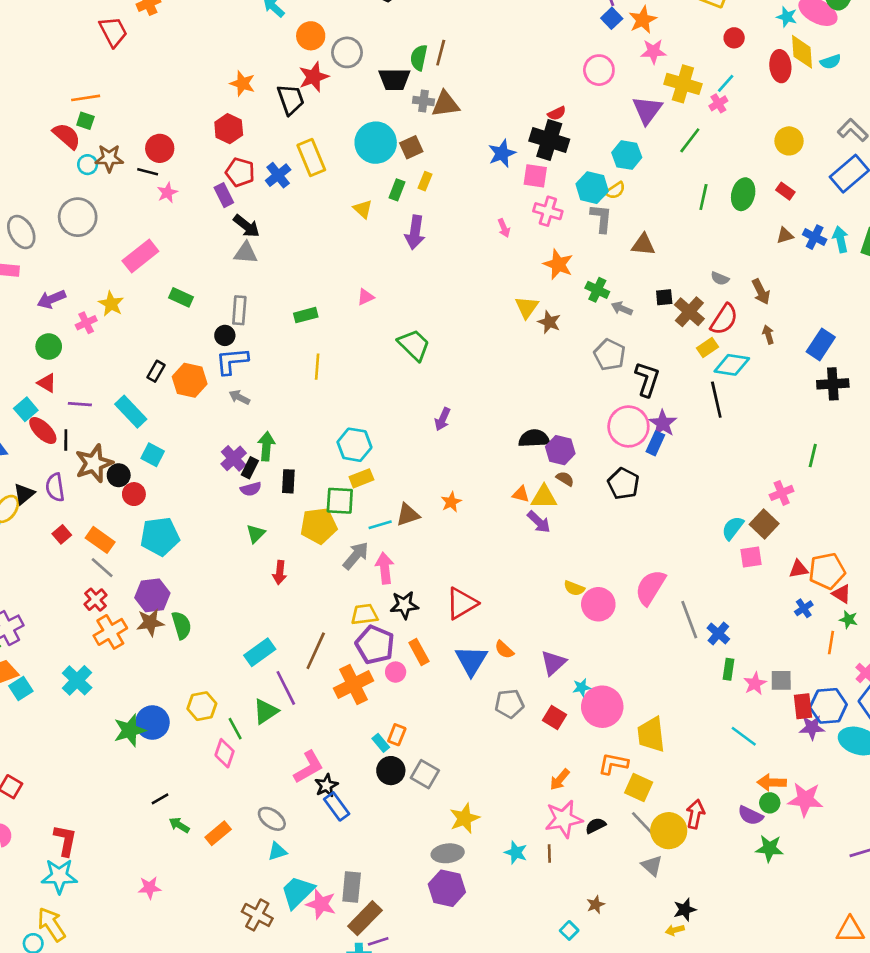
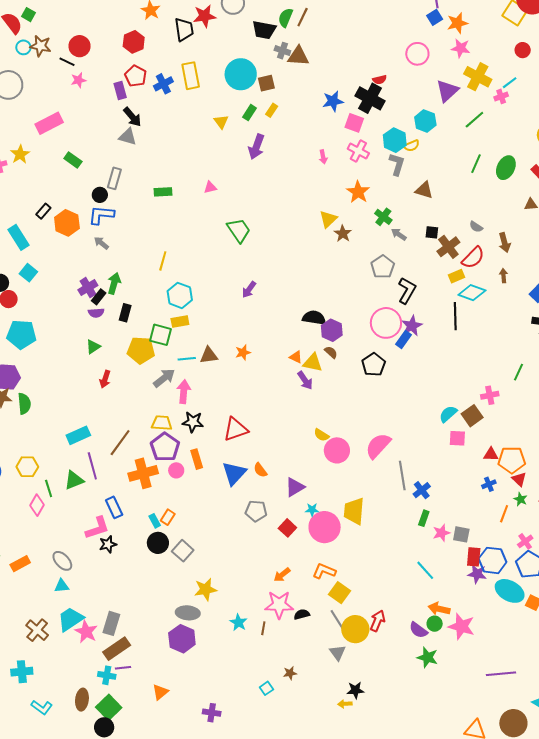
yellow line: (317, 367) -> (163, 261), moved
yellow trapezoid: (651, 735) -> (354, 511), moved
blue rectangle: (337, 806) -> (114, 507), moved

